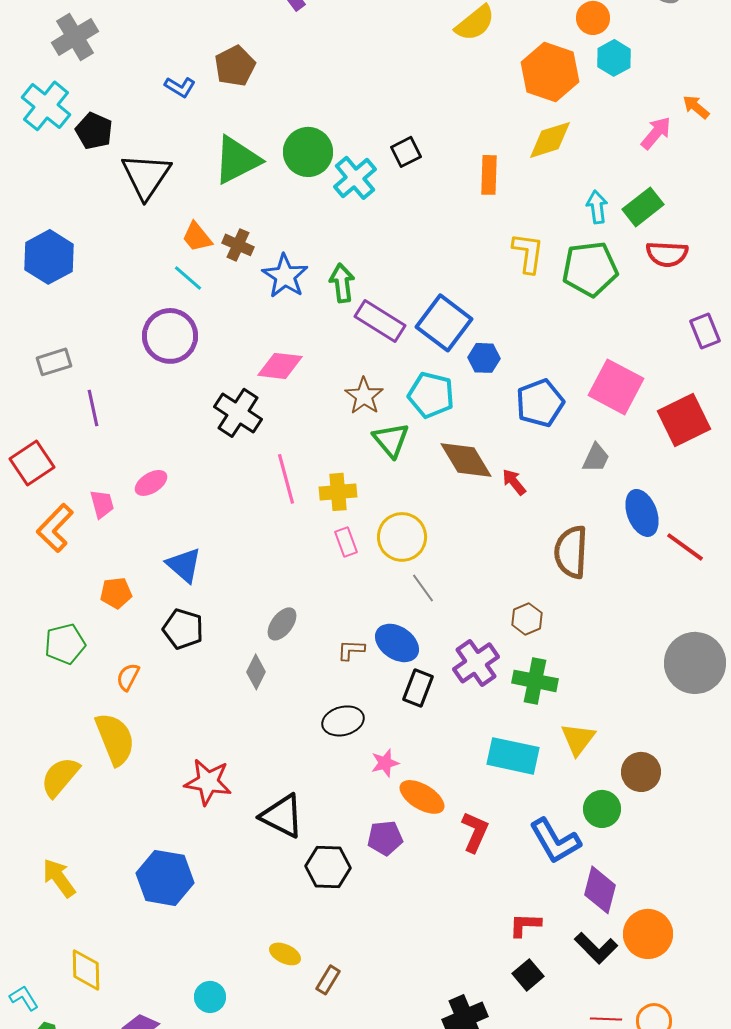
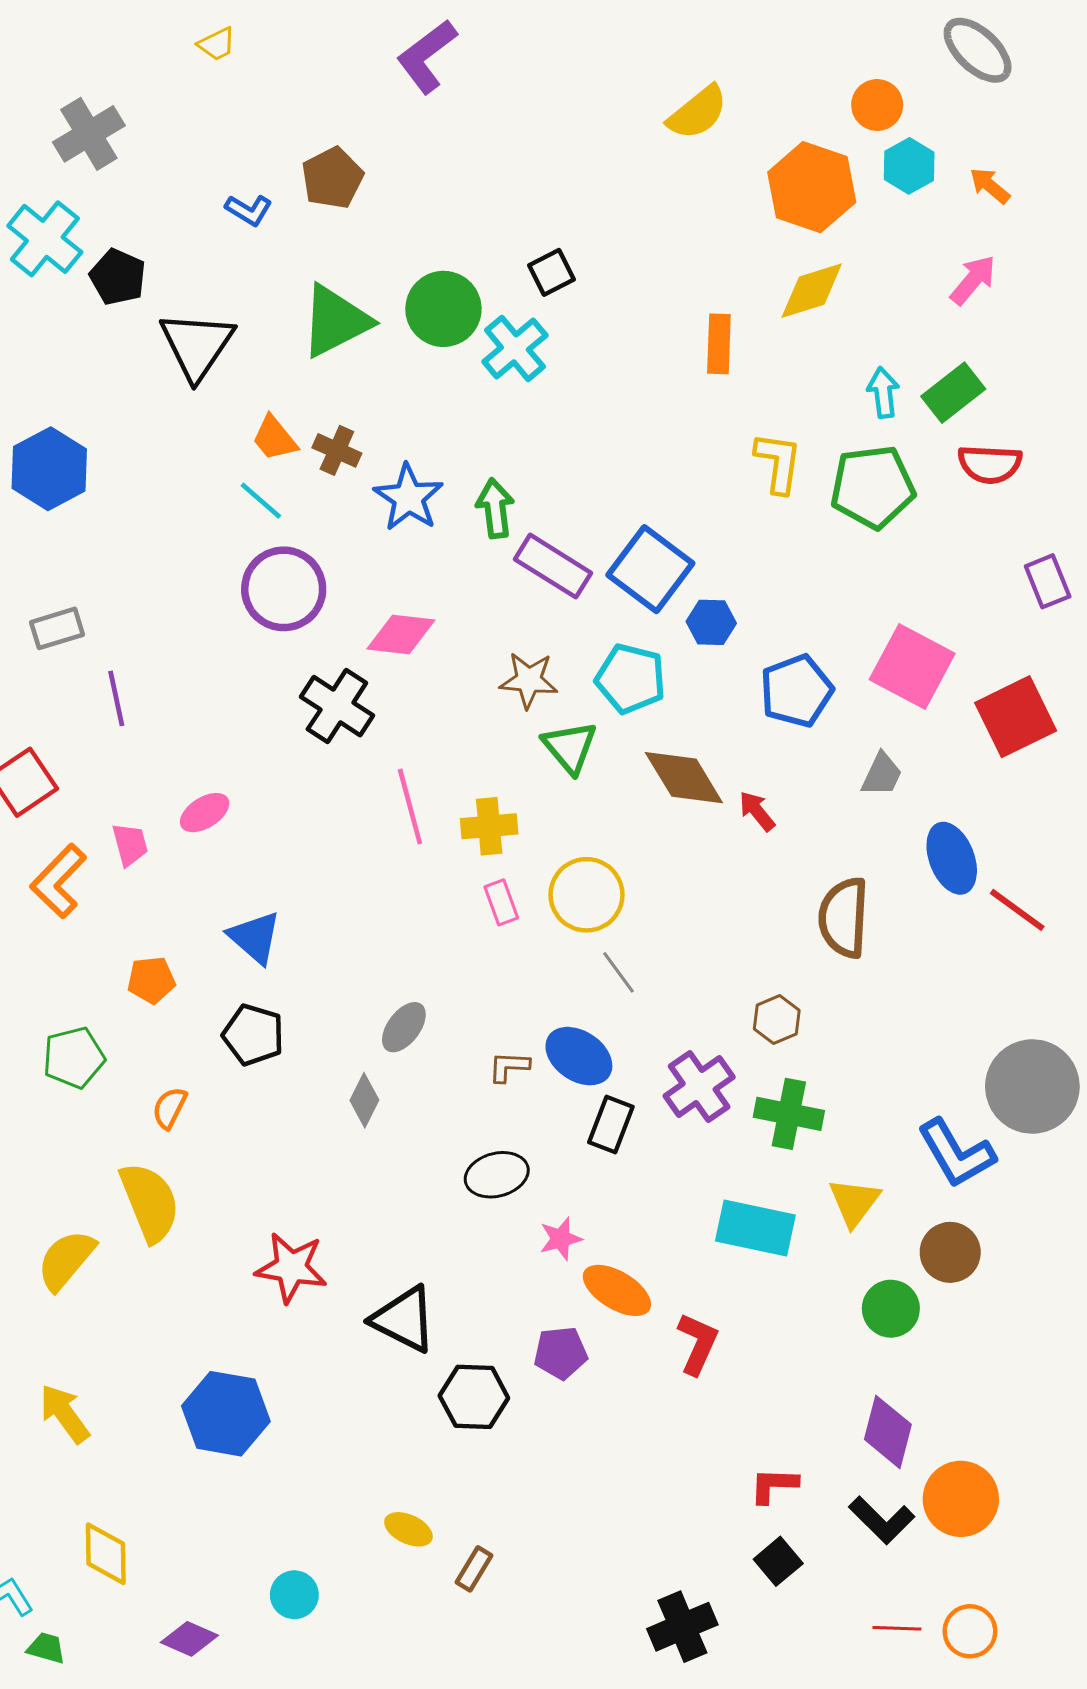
orange arrow: (696, 107) -> (990, 186), moved
black square: (406, 152) -> (552, 272), moved
purple circle: (170, 336) -> (284, 589), moved
brown star: (364, 396) -> (529, 680), turned -30
blue L-shape: (555, 841) -> (956, 1153), moved

